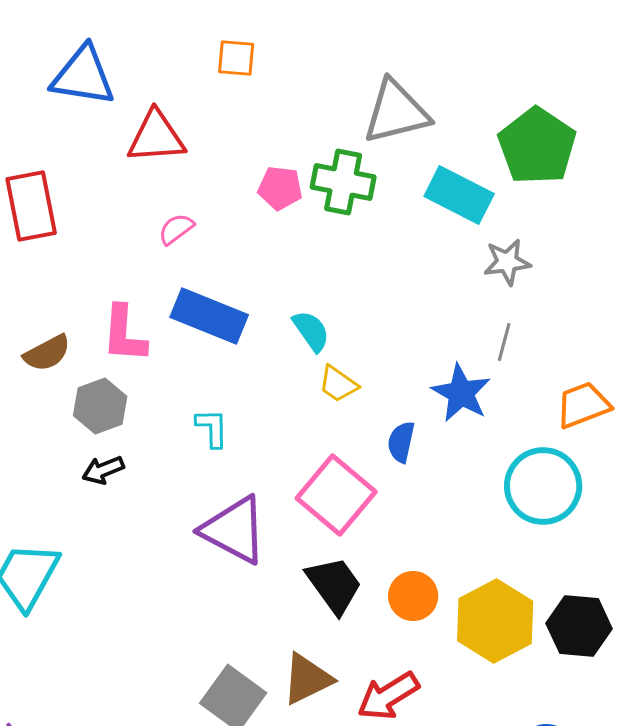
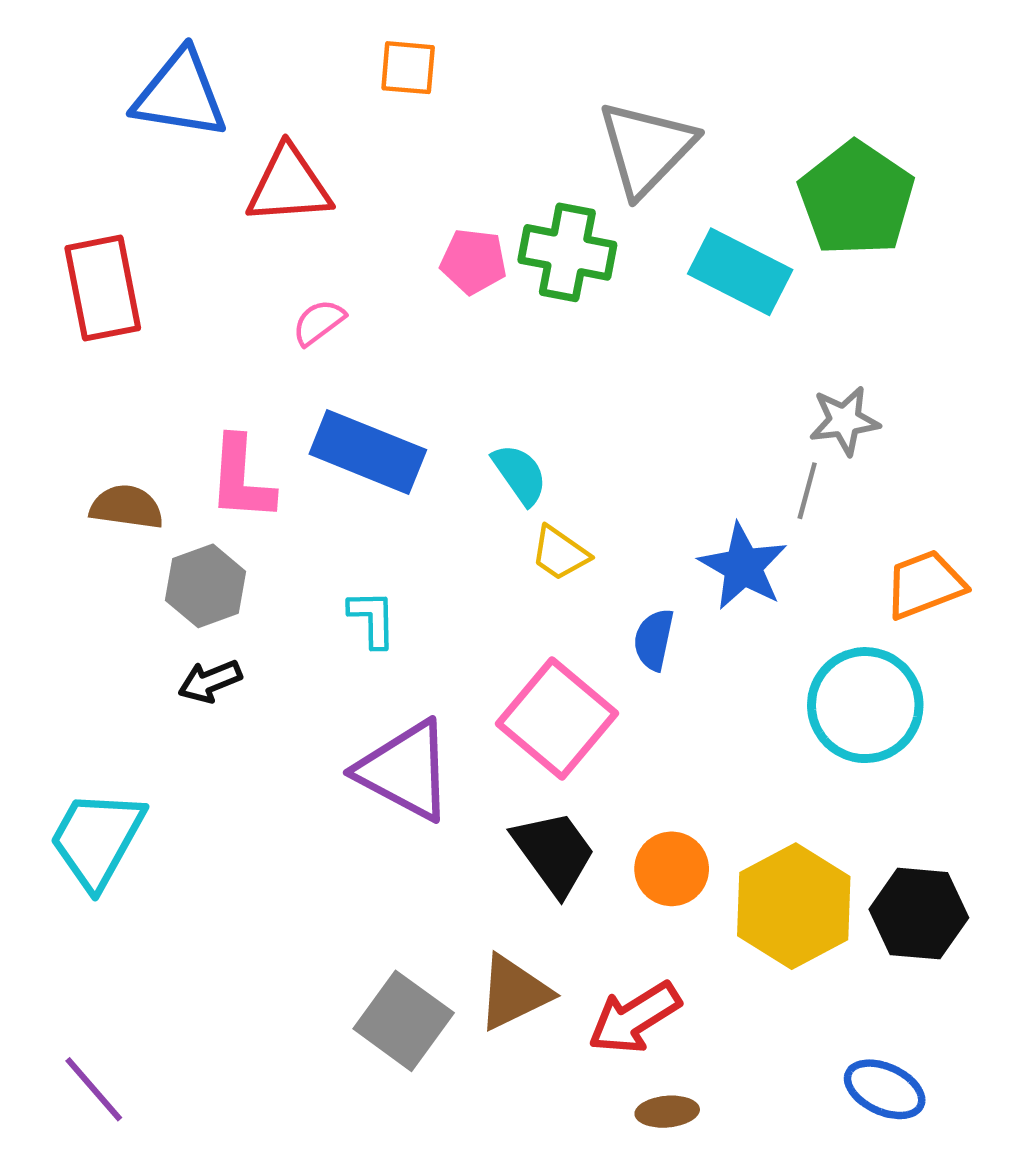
gray triangle: (396, 112) -> (646, 148), turned -32
gray star: (507, 262) -> (844, 421), moved
brown semicircle: (47, 353) -> (127, 507), turned -144

